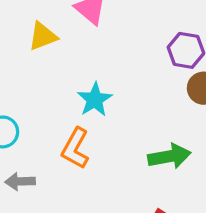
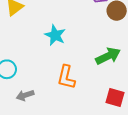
orange L-shape: (75, 148) -> (66, 77), moved

